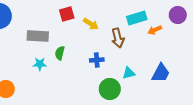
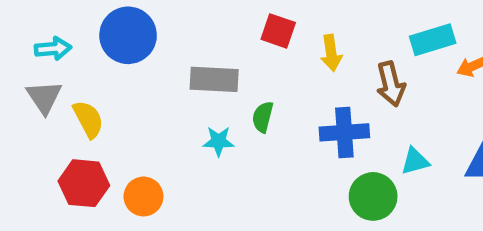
red square: (67, 14) -> (278, 31), turned 35
yellow arrow: (91, 24) -> (331, 53), turned 49
blue cross: (97, 60) -> (344, 132), size x1.5

